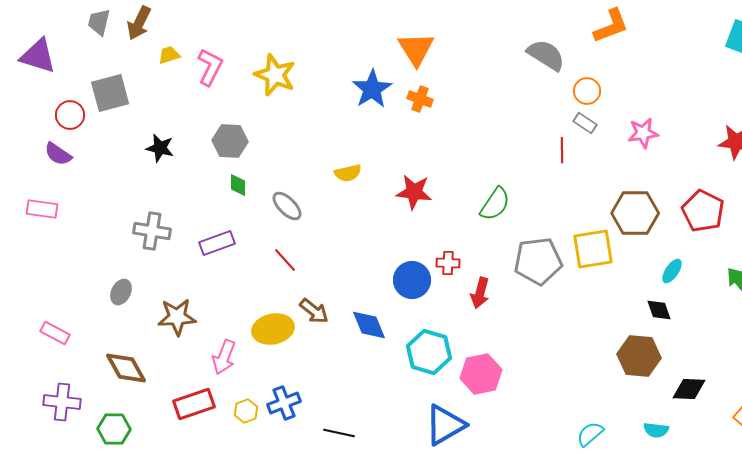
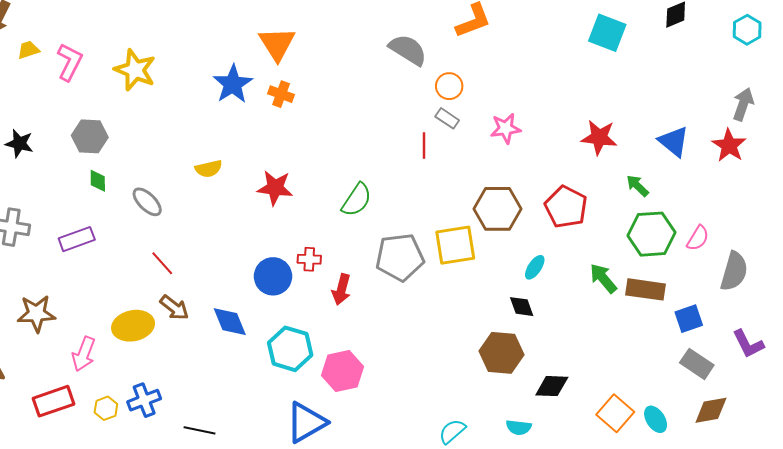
red line: (285, 260) -> (162, 263), moved

